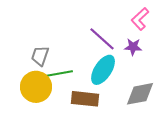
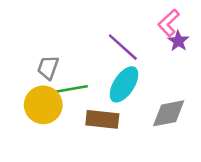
purple star: (133, 47) -> (178, 41), moved, turned 30

